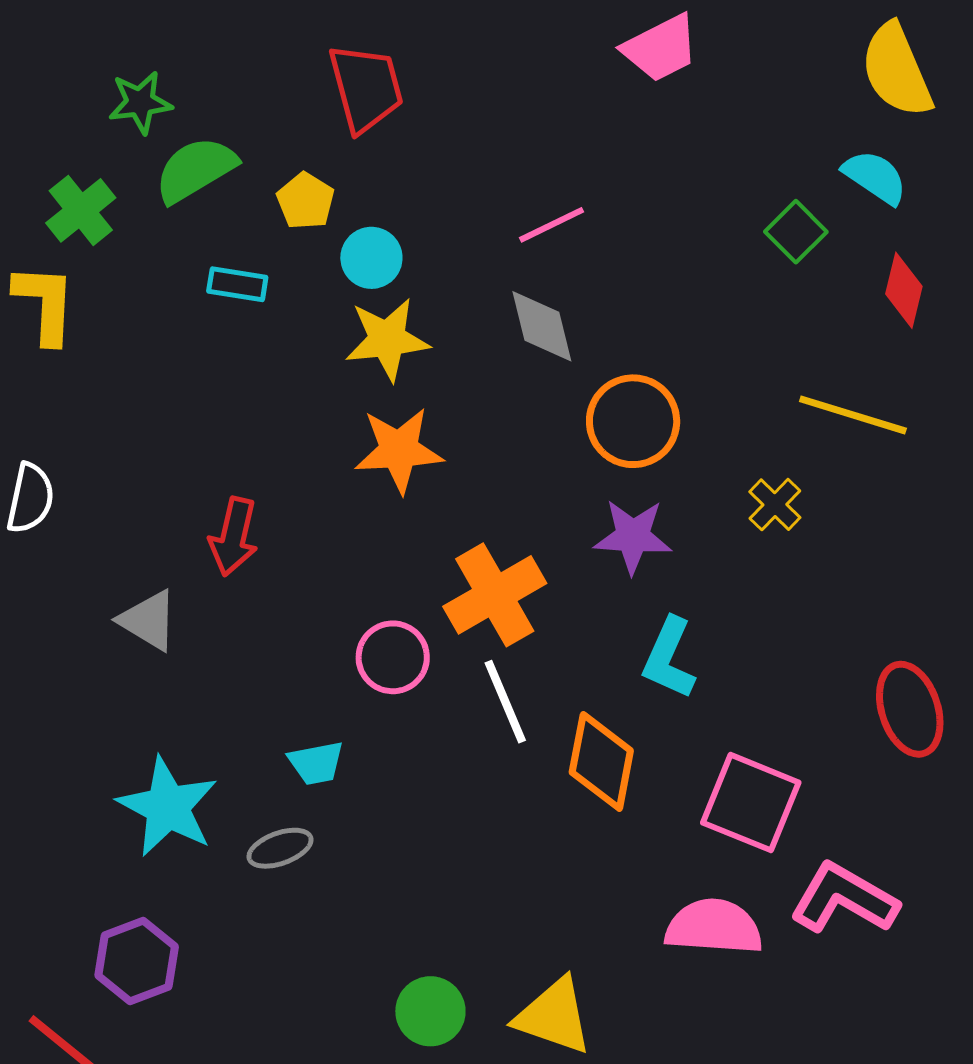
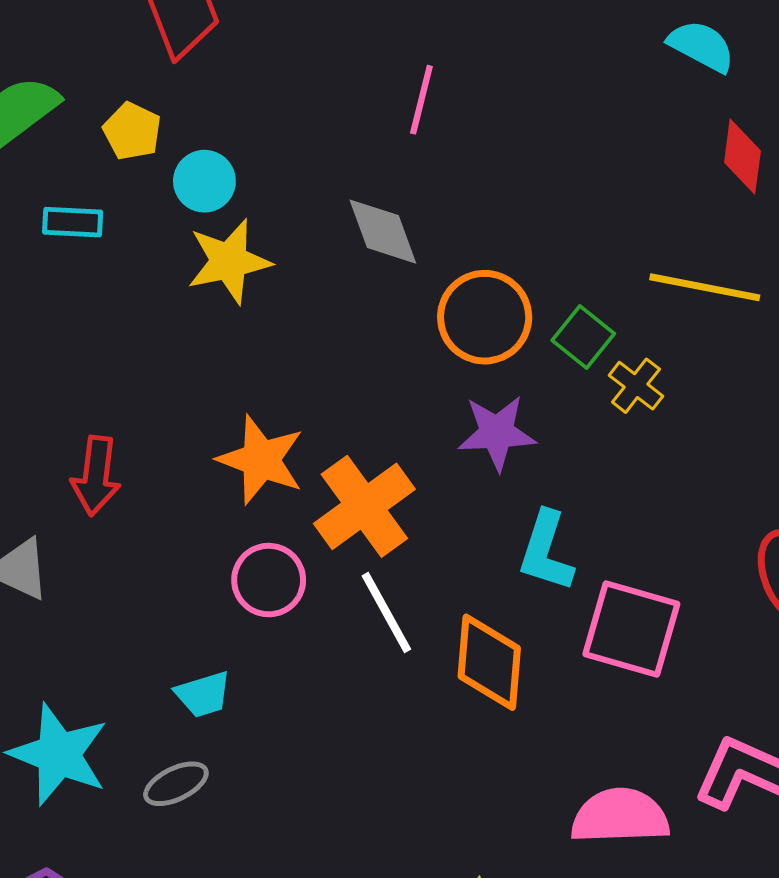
pink line: (551, 225) -> (421, 100), moved, turned -44
green square: (796, 232) -> (583, 337), moved
orange star: (399, 450) -> (261, 460), moved, turned 30
pink square: (751, 803) -> (631, 629), moved

